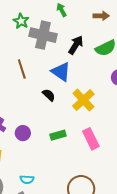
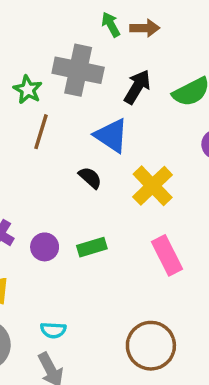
brown arrow: (101, 16) -> (145, 28), moved
green star: (21, 21) -> (28, 90), moved
brown line: (22, 69) -> (41, 132), turned 36
green rectangle: (58, 135) -> (92, 247), moved

